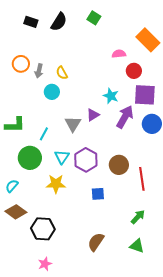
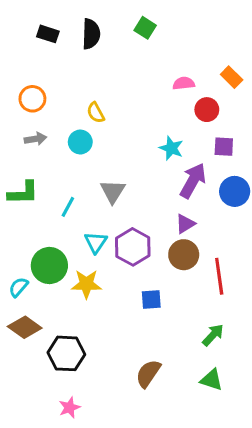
black semicircle: (59, 22) -> (91, 34), turned -30
orange rectangle: (148, 40) -> (232, 77), moved, size x0.6
gray arrow: (39, 71) -> (35, 139), moved, turned -112
purple square: (145, 95) -> (224, 147), size x0.6
purple triangle: (93, 115) -> (185, 224), moved
green circle: (30, 158) -> (49, 265), moved

